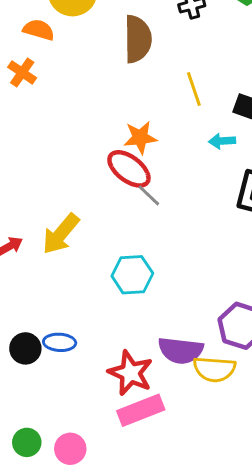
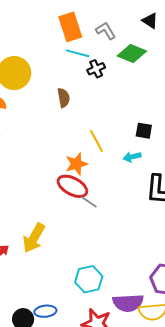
brown semicircle: (138, 39) -> (64, 98), size x0.6
yellow line: (194, 89) -> (96, 141), moved
cyan hexagon: (132, 275) -> (89, 279), moved

